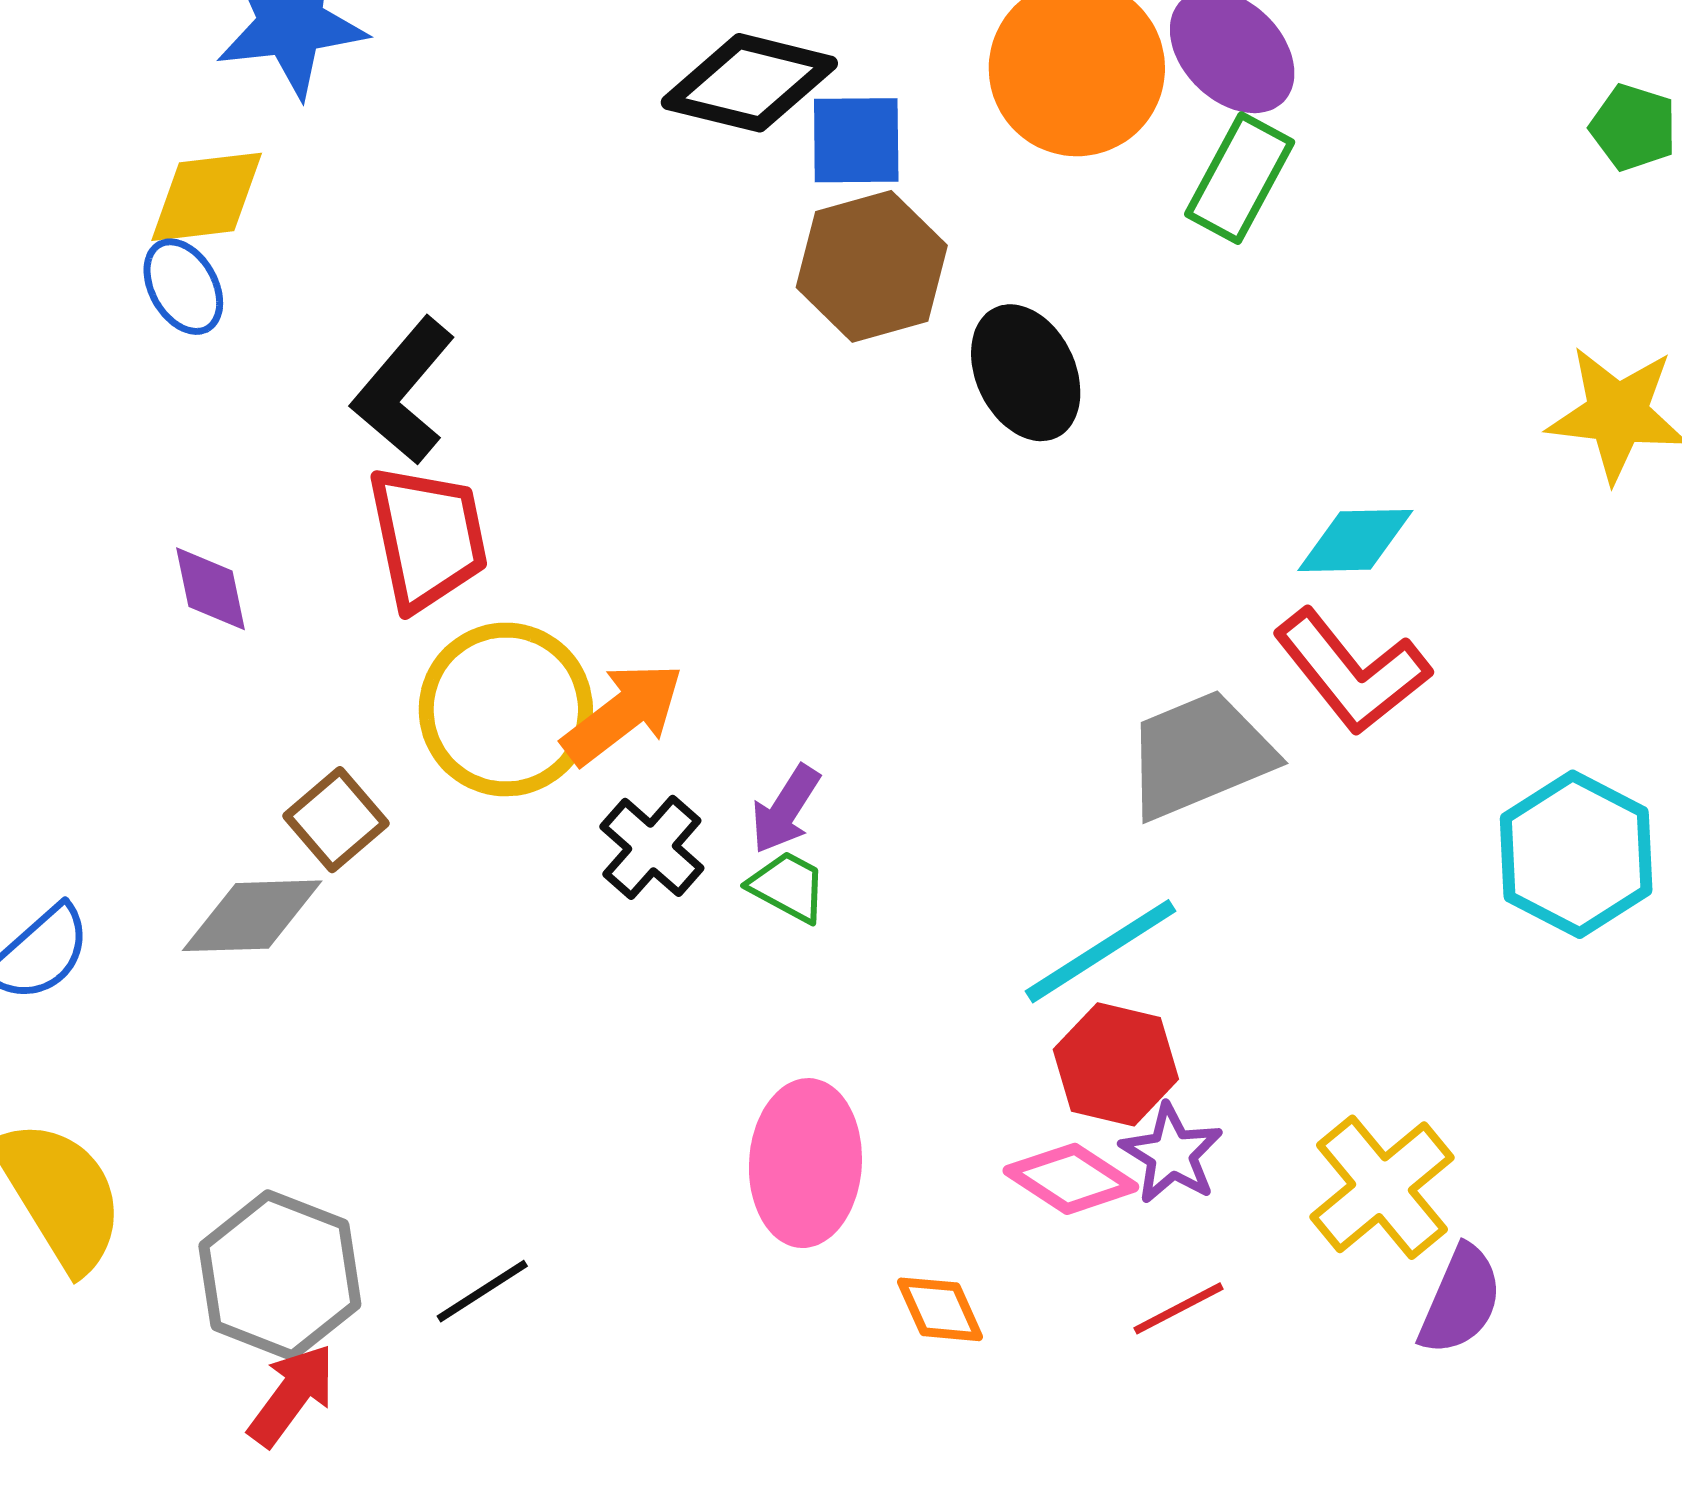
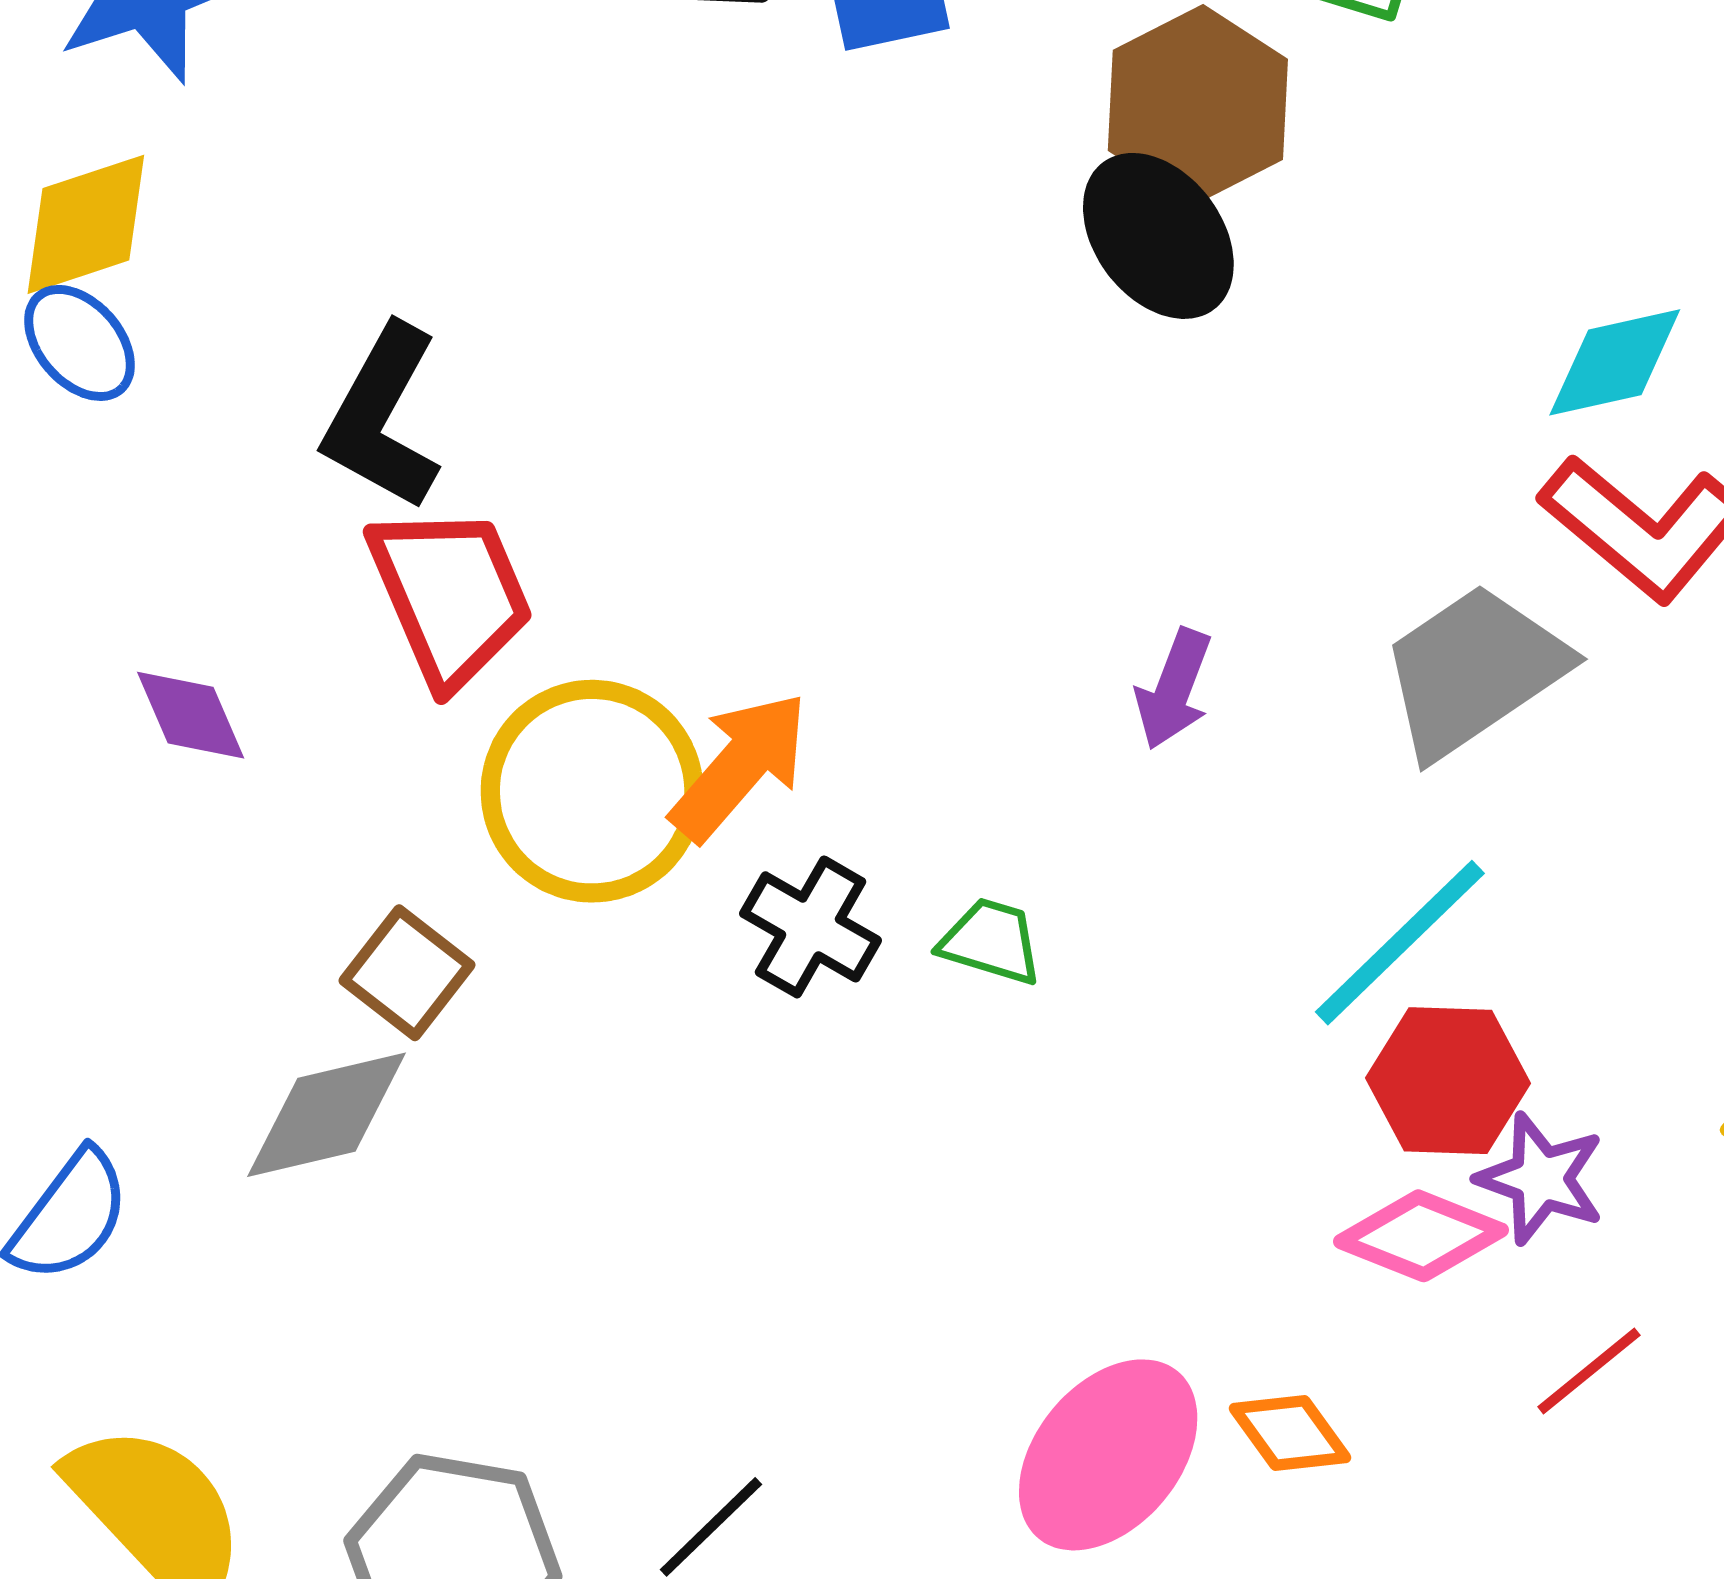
brown hexagon: (872, 266) -> (1198, 105), moved
purple arrow: (785, 809) -> (1174, 689), moved
pink ellipse: (805, 1163) -> (1108, 1455), moved, turned 48

